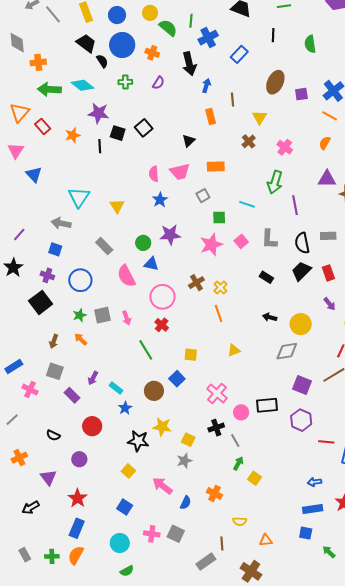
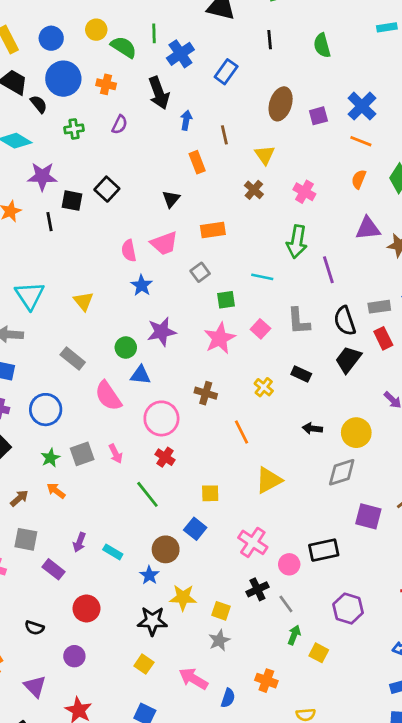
red rectangle: (328, 273) -> (383, 338), moved
brown cross: (196, 283) -> (206, 393), turned -35
yellow cross: (220, 287) -> (264, 387), moved
brown arrow: (54, 341) -> (19, 498), turned -144
yellow triangle: (234, 350) -> (269, 480), size x1.5
blue star: (125, 408) -> (149, 575), moved
purple hexagon: (301, 420) -> (348, 609), moved

